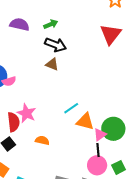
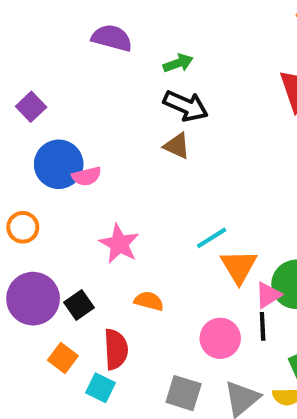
purple semicircle: (19, 24) -> (112, 38), moved
orange triangle: (85, 121) -> (239, 267), turned 42
red semicircle: (14, 122) -> (116, 349), moved
pink circle: (97, 165) -> (220, 338), moved

